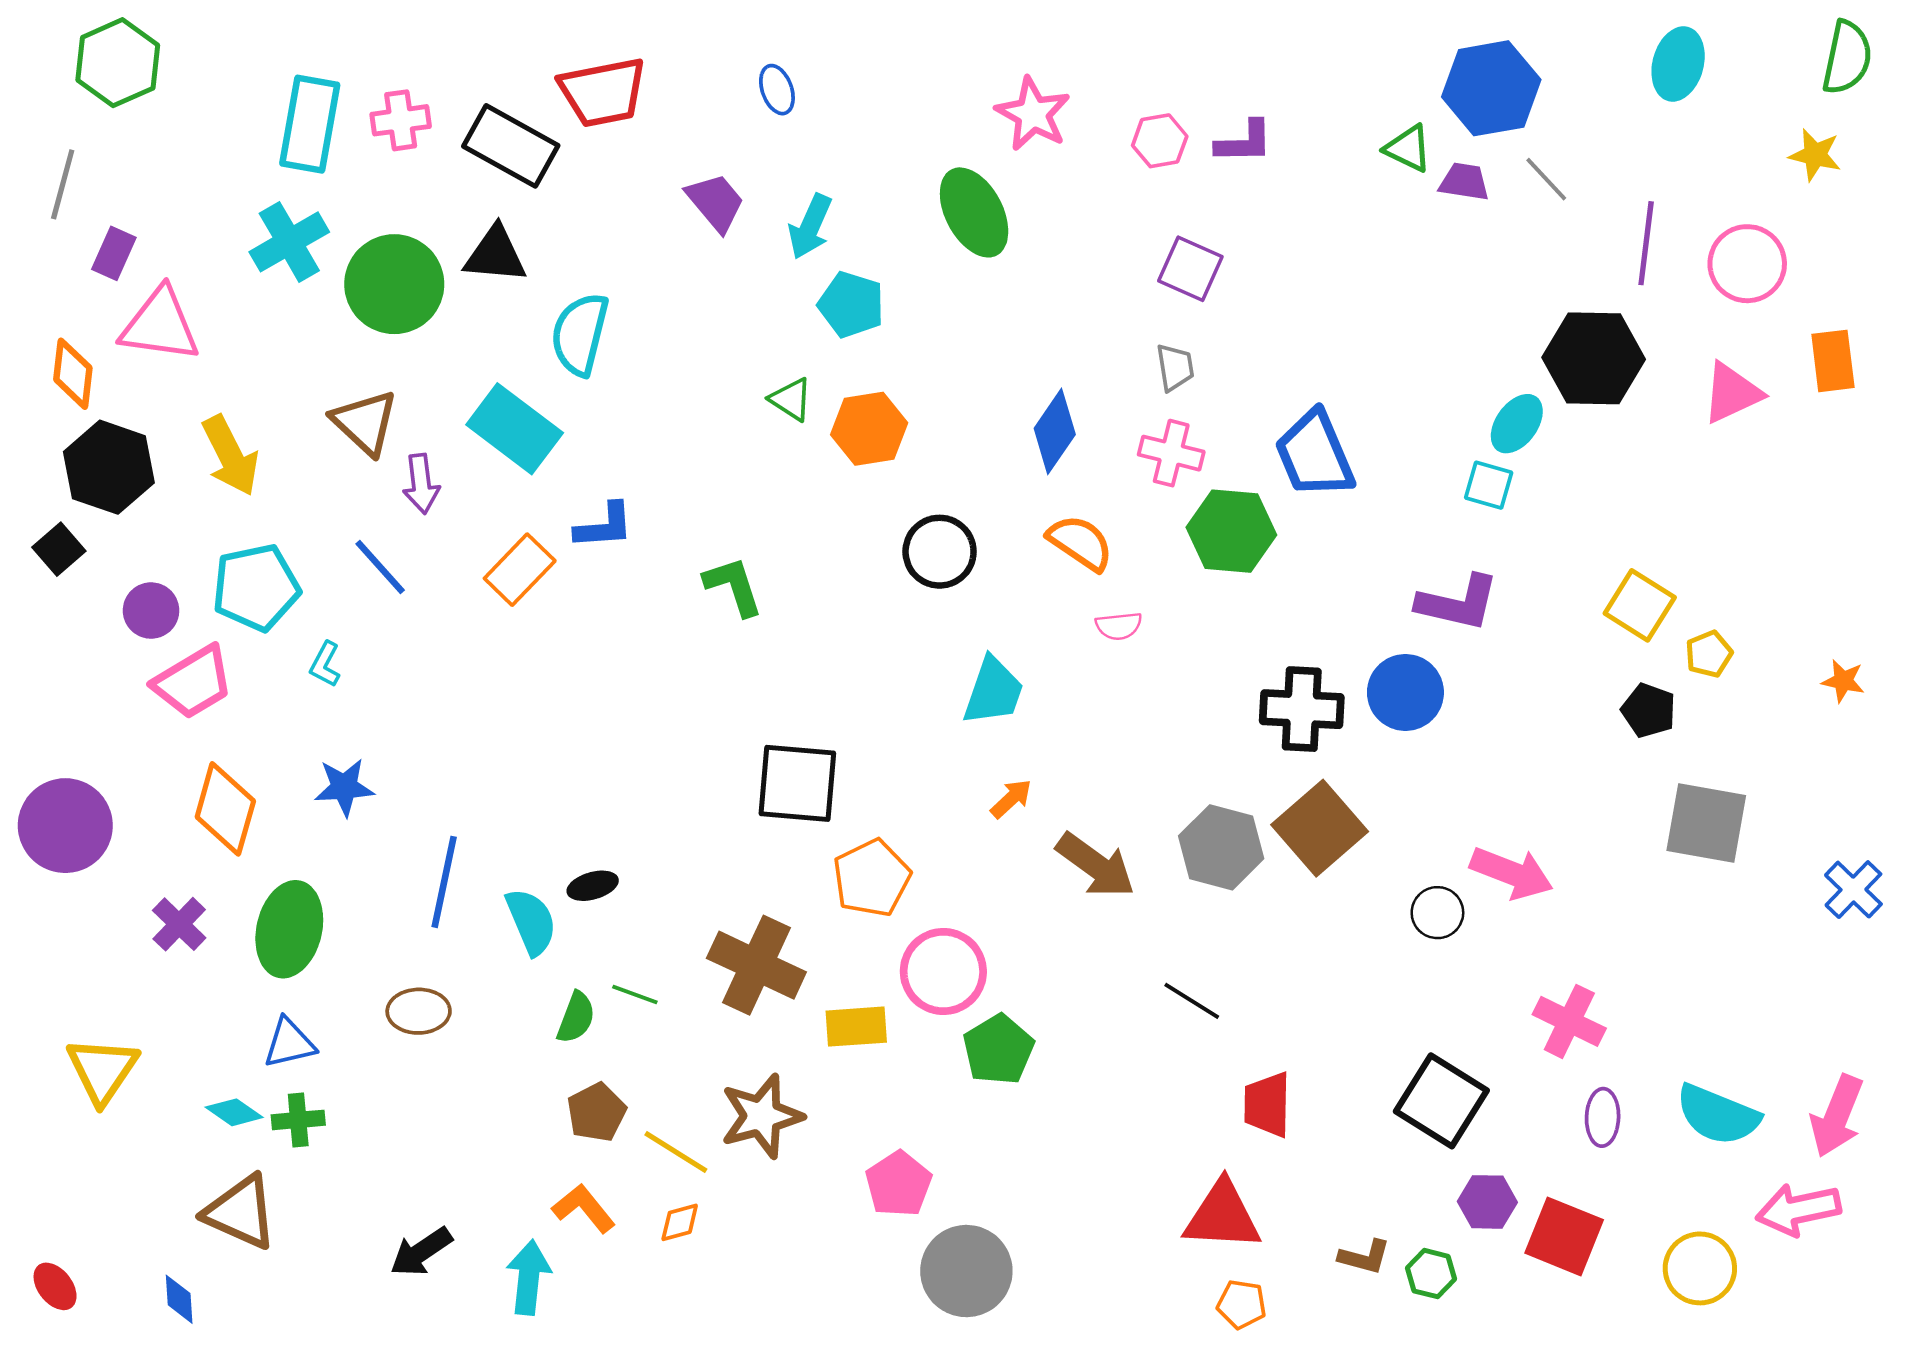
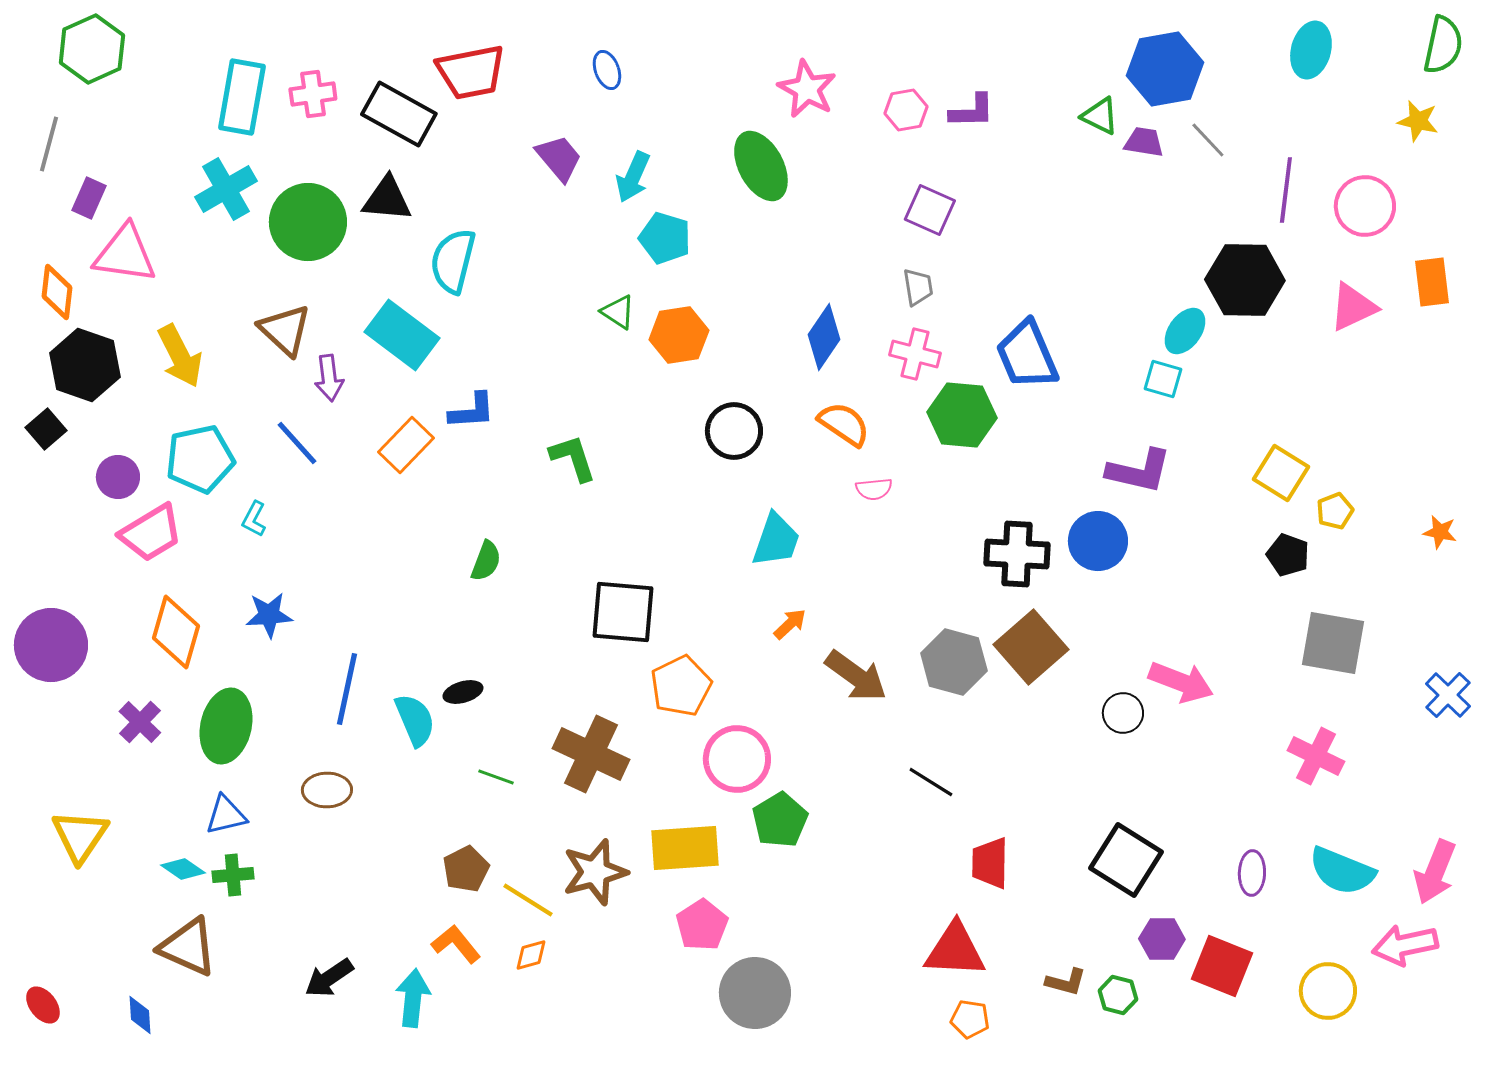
green semicircle: (576, 1018) -> (486, 561), moved
pink cross: (1569, 1021) -> (1316, 756), moved
yellow rectangle: (856, 1027) -> (685, 848), moved, size x1.4

